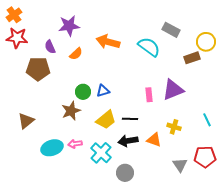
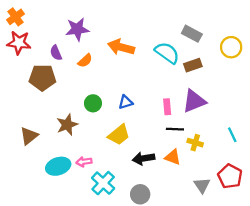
brown rectangle: (192, 58) -> (193, 65), moved
blue triangle: (103, 91) -> (126, 102), moved
brown star: (71, 111) -> (67, 125), moved
black line: (130, 119) -> (175, 129), moved
cyan cross: (101, 153) -> (103, 183), moved
red pentagon: (205, 157) -> (230, 176), turned 30

